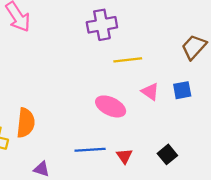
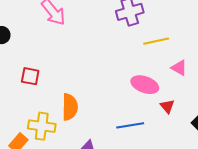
red triangle: (124, 156) -> (167, 106), moved

